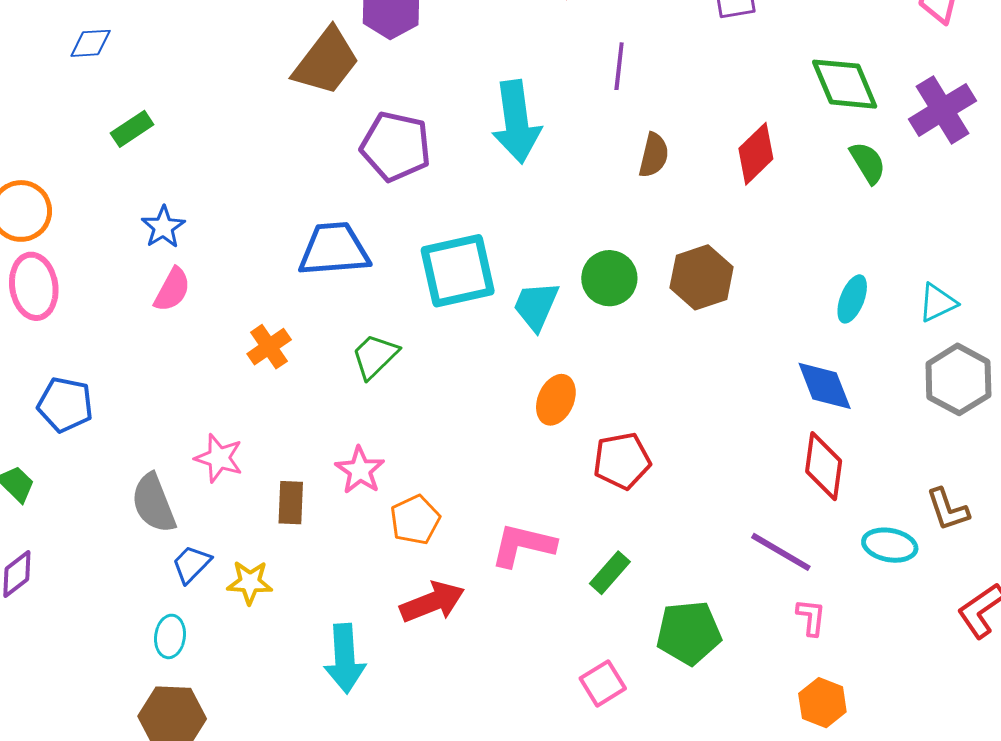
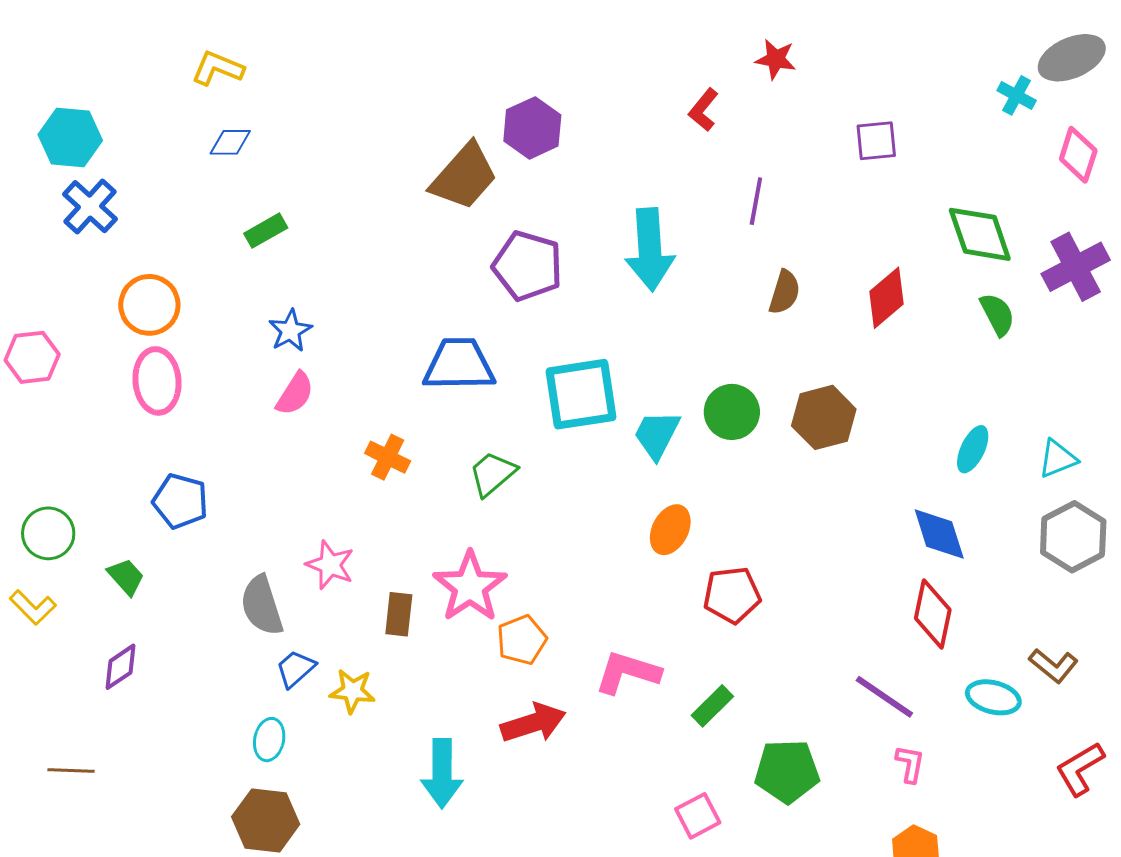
orange cross: (269, 347) -> (388, 457), turned -33
pink star: (360, 470) -> (470, 587), size x1.5
brown L-shape: (948, 509) -> (1054, 666), turned -36

